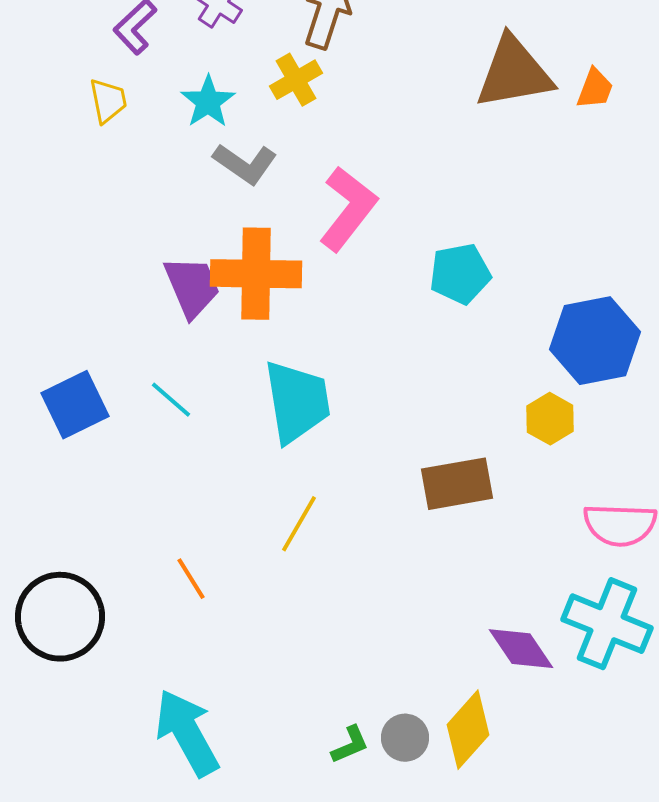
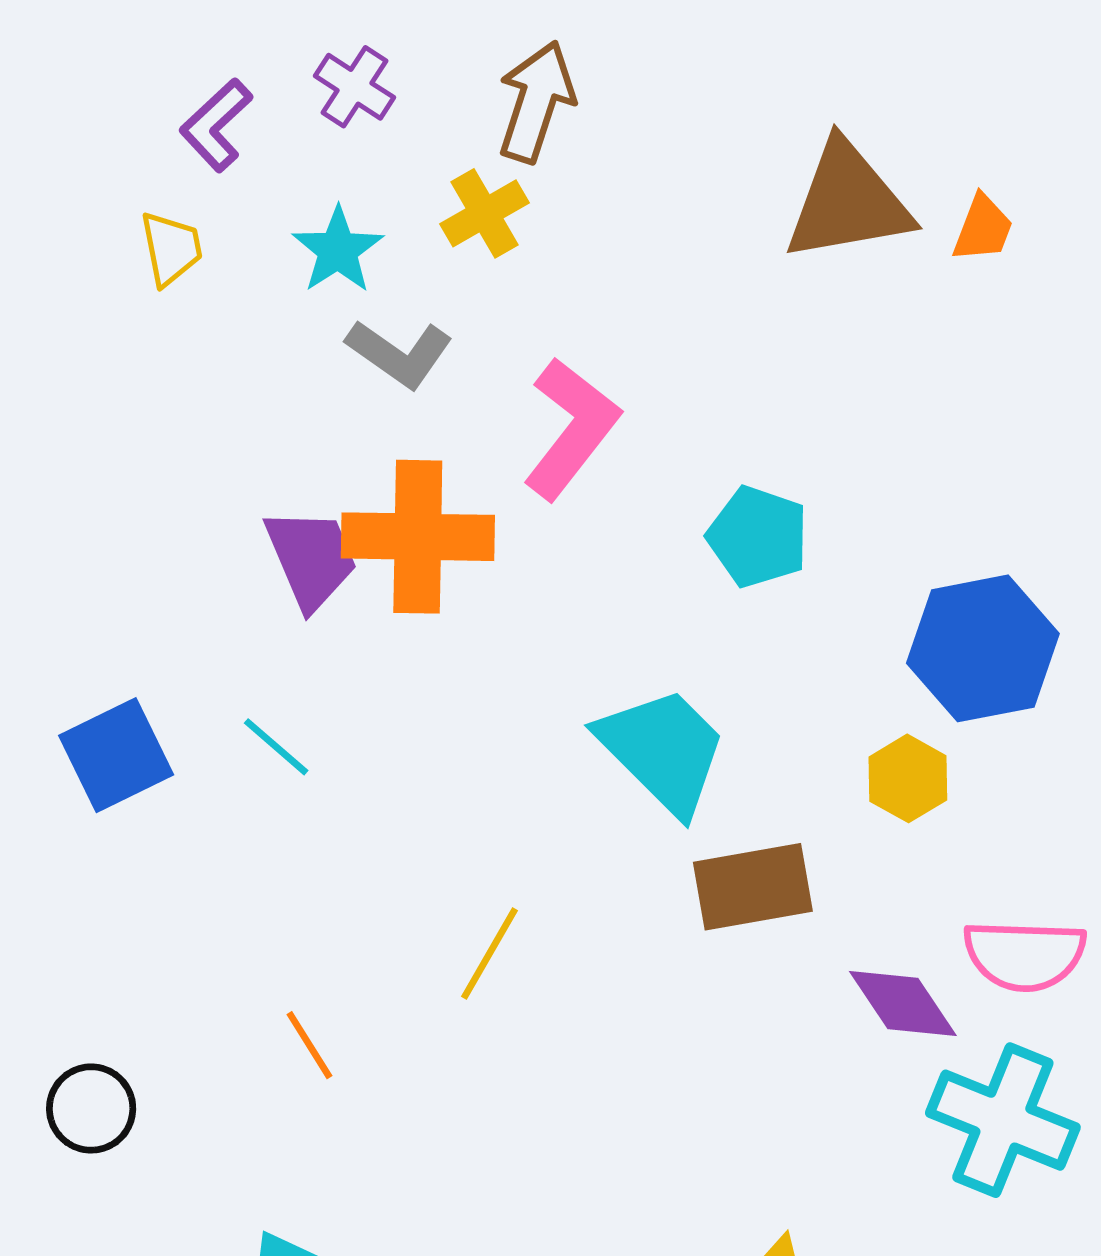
cyan pentagon: (460, 274) -> (758, 537), turned 30
cyan trapezoid: (297, 402) -> (663, 750), moved, turned -36
black circle: (60, 617) -> (91, 1108), size x0.6
purple diamond: (521, 649) -> (903, 1003), moved

